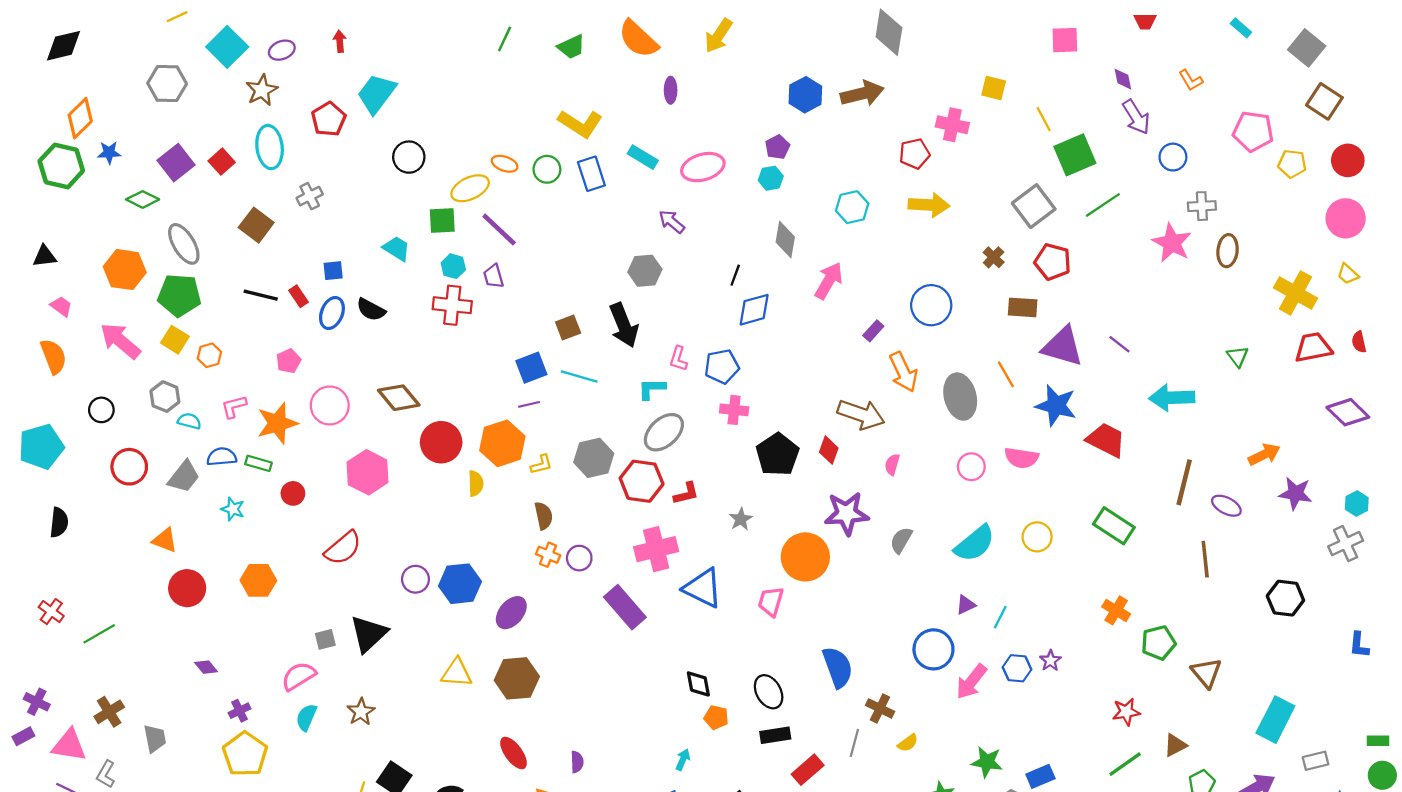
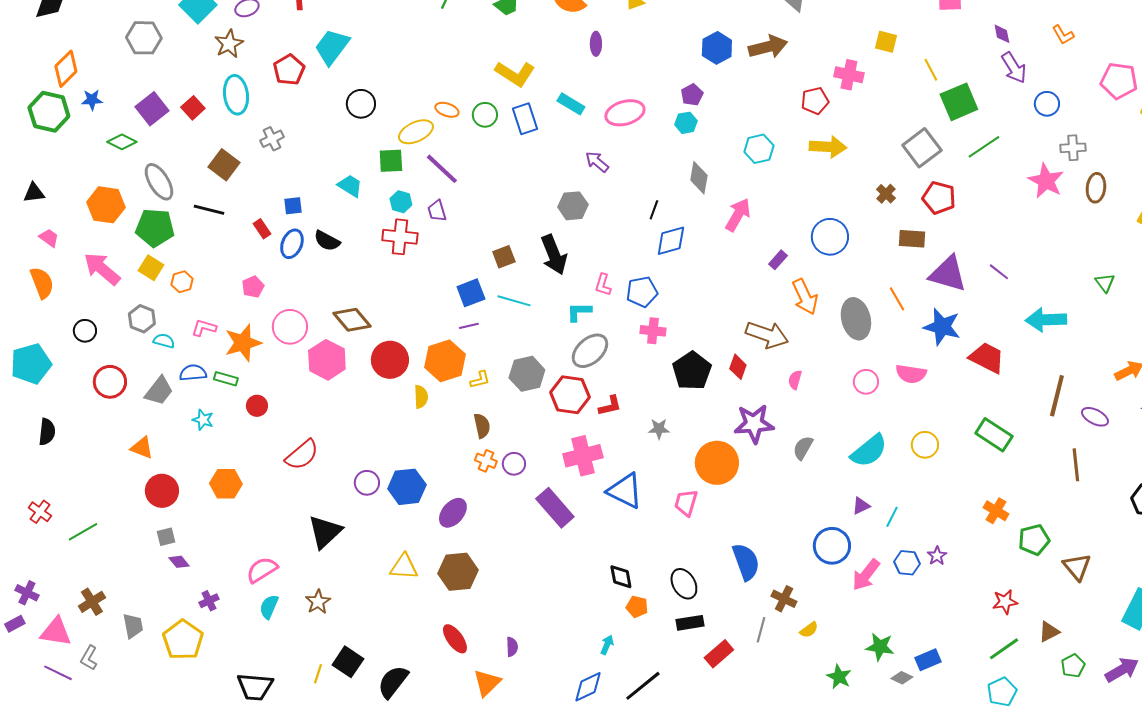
black line: (261, 295) -> (209, 210), moved
pink L-shape: (234, 407) -> (204, 328), turned 30
pink hexagon: (368, 472) -> (327, 360), moved
gray star: (741, 519) -> (659, 429), turned 30
gray square: (325, 639) -> (166, 537), moved
yellow pentagon: (245, 754) -> (183, 640), moved

